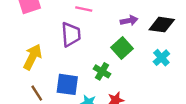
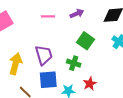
purple arrow: (129, 21) -> (77, 14), moved
purple trapezoid: (71, 34) -> (44, 55), moved

